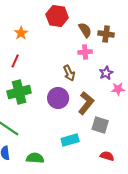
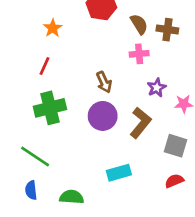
brown arrow: (69, 73) -> (104, 82), moved
purple star: (106, 73) -> (157, 88), moved
gray square: (100, 125) -> (176, 146), moved
red semicircle: (107, 156) -> (174, 181), moved, turned -40

